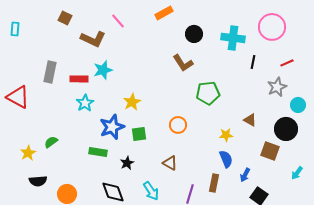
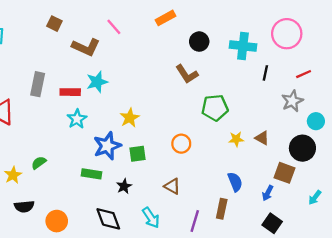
yellow star: (226, 135) -> (236, 139), moved
blue arrow: (245, 175) -> (268, 193), moved

